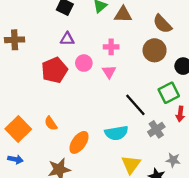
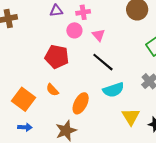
pink cross: (111, 47) -> (83, 12), moved
red pentagon: (54, 70) -> (57, 57), moved, turned -30
black line: (135, 105) -> (103, 62), moved

